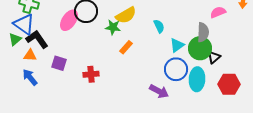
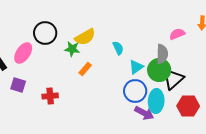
pink ellipse: (69, 20) -> (23, 53), moved
black triangle: (214, 57) -> (173, 79), size x1.6
purple arrow: (159, 91) -> (144, 113), moved

